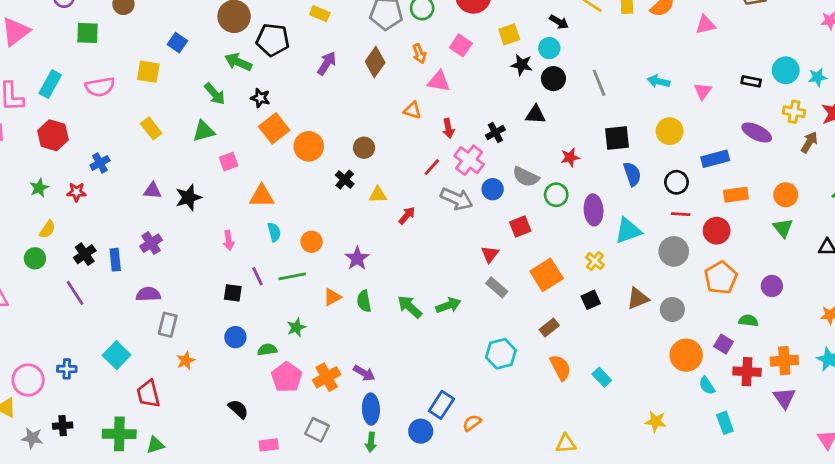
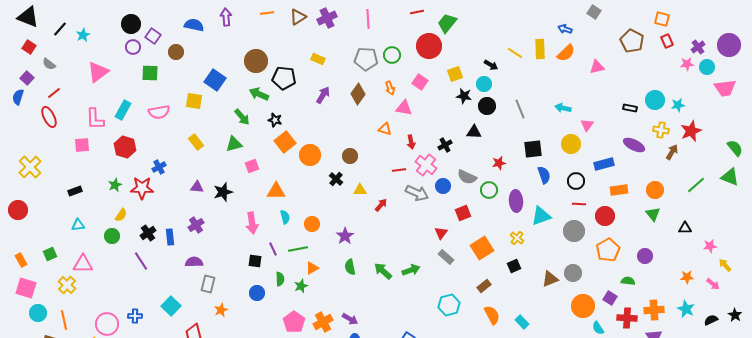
blue square: (177, 43) -> (215, 80), size x1.5
pink triangle: (703, 91) -> (587, 125), moved
red line: (432, 167) -> (399, 170), turned 40
red star: (76, 192) -> (142, 188), size x1.6
pink arrow: (229, 240) -> (252, 223), size x1.5
orange triangle: (332, 297) -> (312, 268), moved
brown triangle: (638, 298) -> (550, 279), moved
green semicircle: (267, 350) -> (280, 279), moved, turned 96

